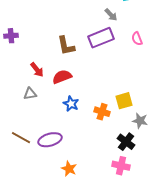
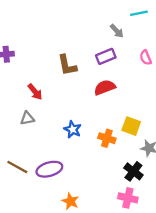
purple rectangle: (101, 38) -> (106, 56), size x0.7
red semicircle: (62, 77) -> (105, 87), moved
yellow square: (124, 101) -> (131, 126), turned 36

